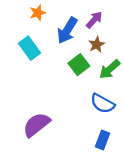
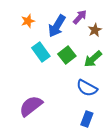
orange star: (38, 13) -> (28, 21), moved
brown star: (97, 45) -> (95, 30), moved
cyan rectangle: (29, 48) -> (41, 52), moved

